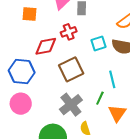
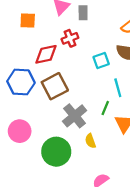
cyan square: (98, 44) -> (101, 61), moved
brown square: (71, 69) -> (55, 86), moved
pink circle: (21, 104) -> (20, 131), moved

